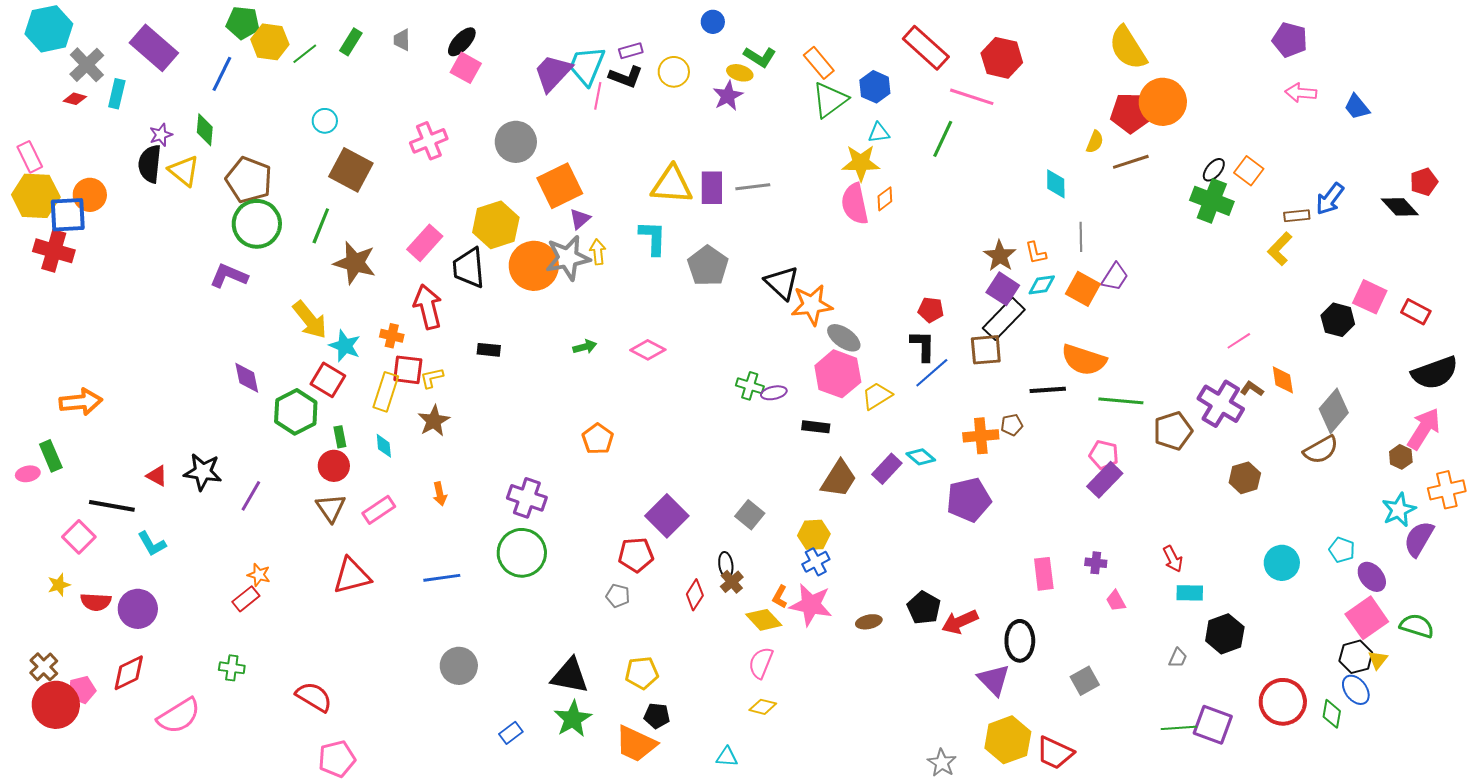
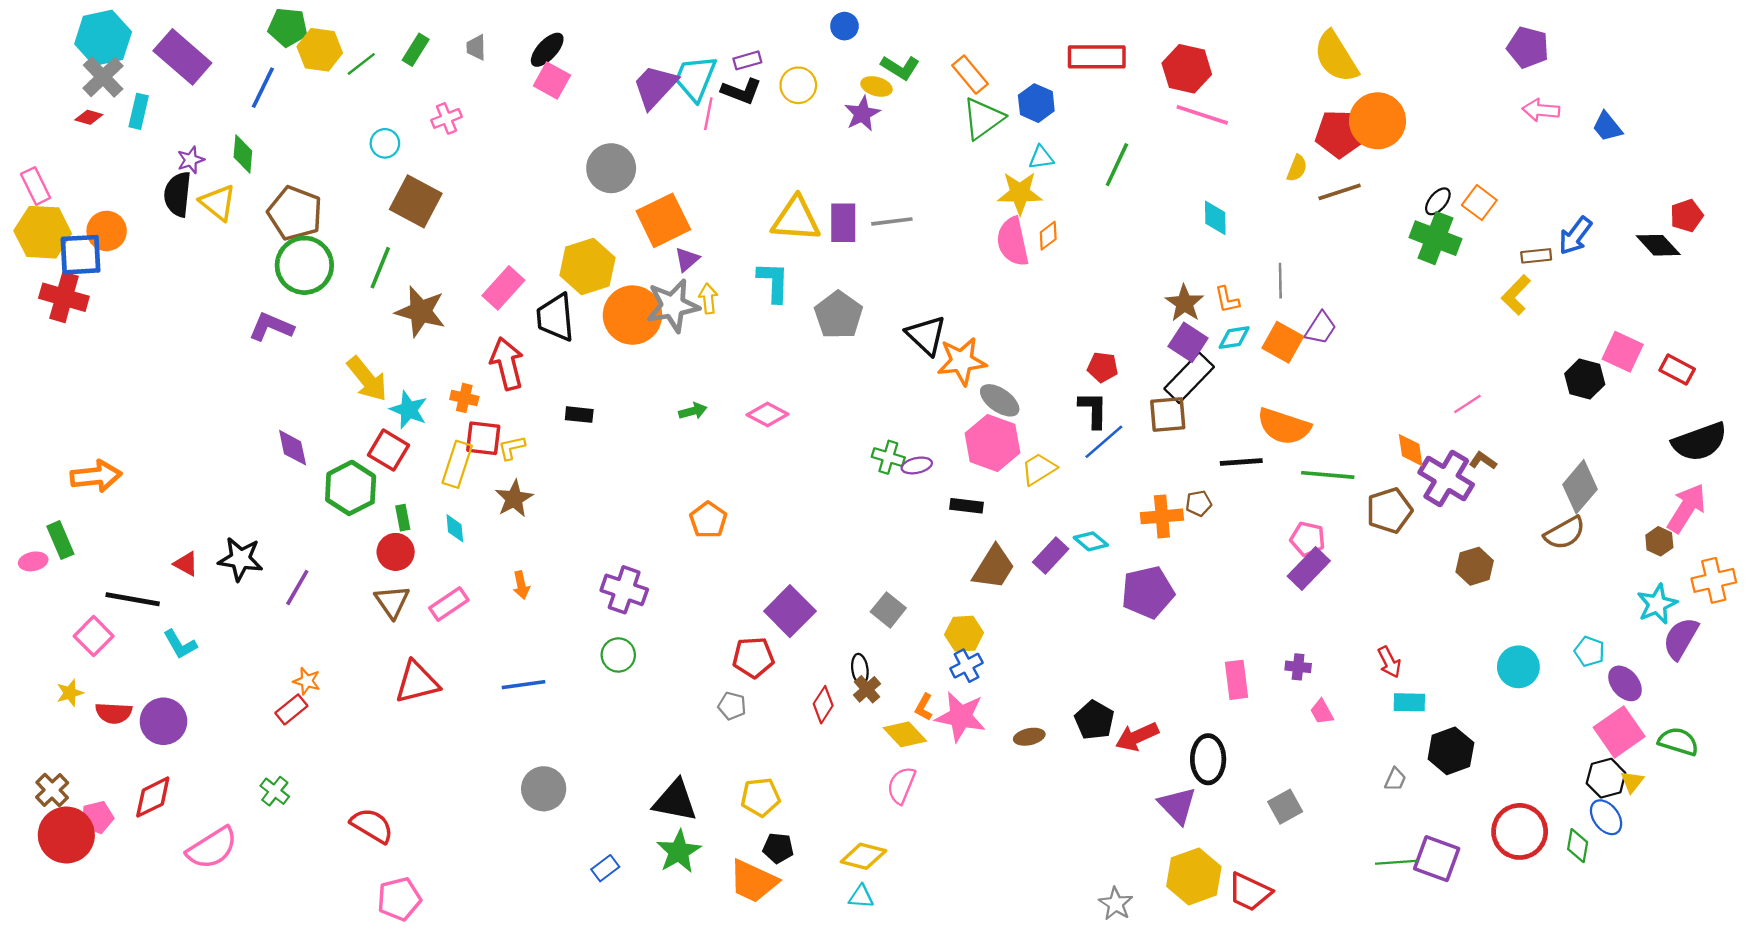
cyan hexagon: (49, 29) -> (103, 38), moved
red rectangle: (926, 48) -> (1097, 57), turned -42
pink line: (972, 97) -> (1202, 115), moved
pink cross: (429, 141) -> (447, 118), moved, size x0.7
cyan diamond: (1056, 184) -> (1215, 218), moved
orange diamond: (1283, 380) -> (1411, 450), moved
green circle: (522, 553) -> (618, 655), size x0.6
green cross: (232, 668) -> (275, 791), turned 30
yellow diamond: (763, 707) -> (863, 856), moved, size x1.4

